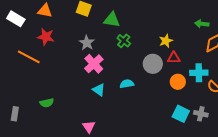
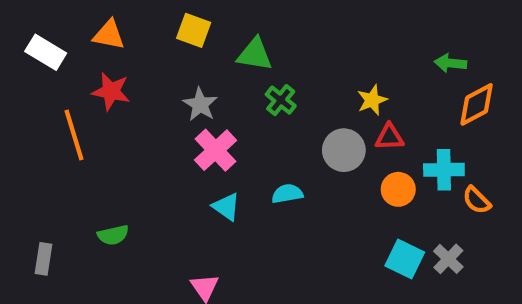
orange line: (29, 57) -> (74, 135), turned 45
gray cross: (201, 114) -> (448, 259), turned 32

